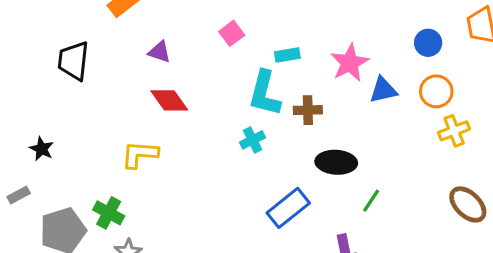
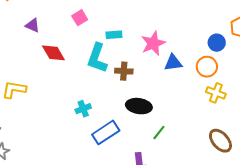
blue circle: (428, 43) -> (217, 43), moved
red diamond: (169, 100) -> (53, 53), moved
yellow cross: (454, 131) -> (216, 93), turned 36
cyan cross: (252, 140) -> (83, 109), moved

